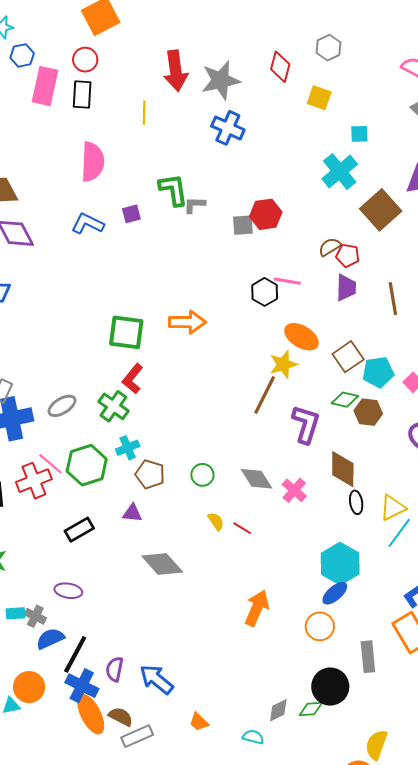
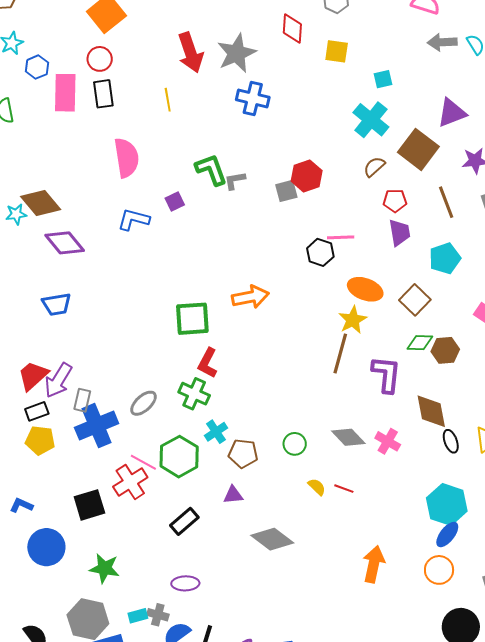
brown semicircle: (330, 247) -> (374, 167), moved
brown line: (393, 299) -> (446, 202), moved
cyan pentagon: (378, 372) -> (445, 258), moved

